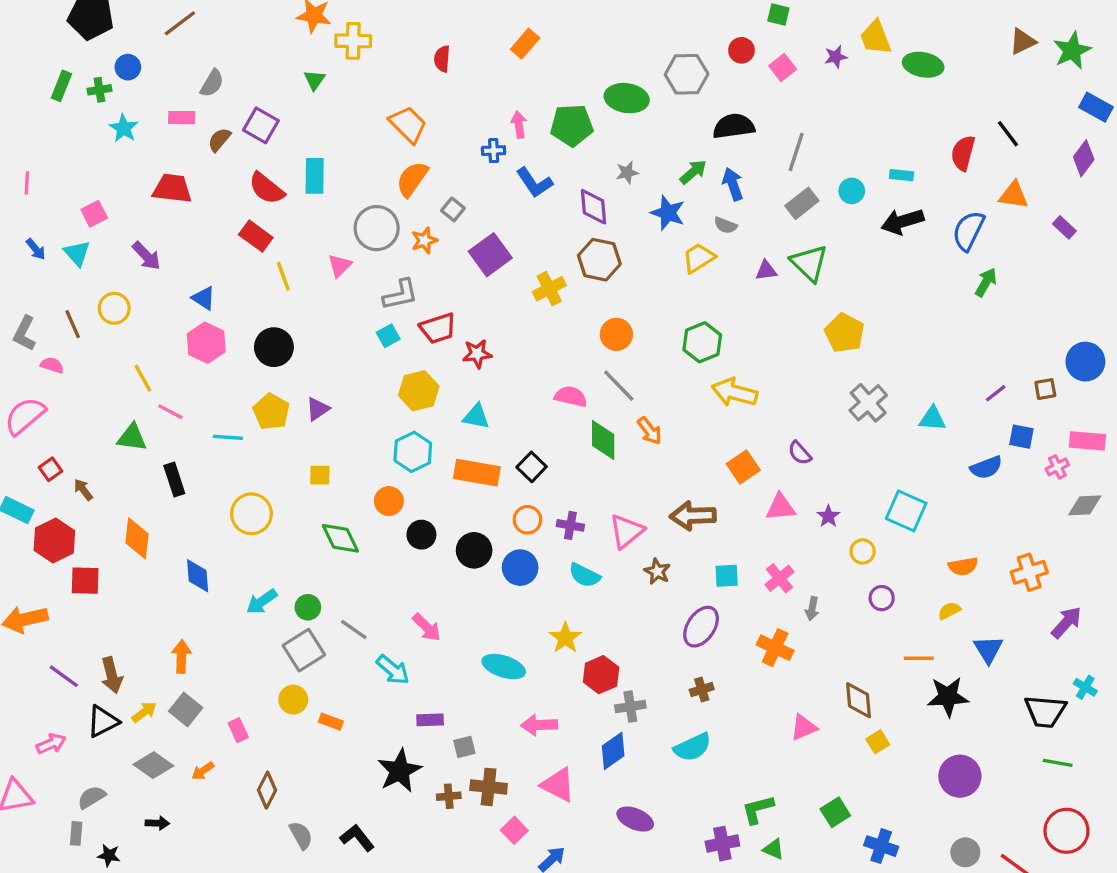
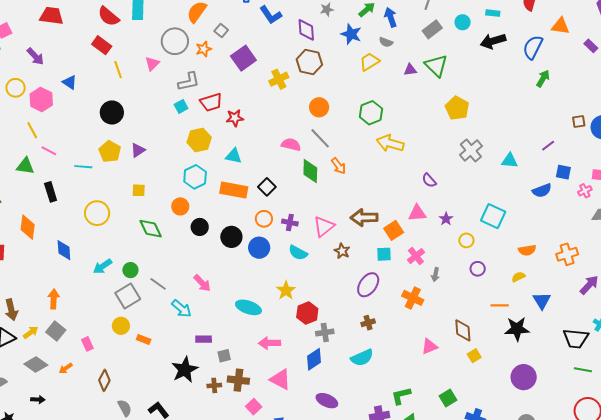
pink hexagon: (206, 343) -> (41, 100), moved
brown square: (1045, 389) -> (579, 122), moved
orange square: (743, 467) -> (394, 230), moved

